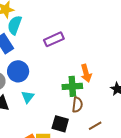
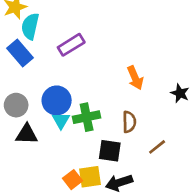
purple rectangle: (54, 39) -> (71, 45), moved
blue circle: (18, 71) -> (57, 100), moved
green cross: (72, 86) -> (87, 117), moved

